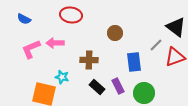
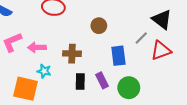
pink arrow: (55, 43) -> (37, 47), moved
black rectangle: (97, 87) -> (80, 81), turned 49

